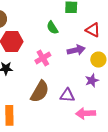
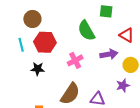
green semicircle: (52, 28) -> (86, 31), size x1.5

